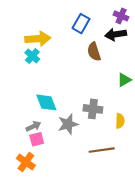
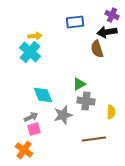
blue rectangle: (81, 24) -> (75, 22), turned 54
yellow arrow: (38, 39) -> (35, 36), size x0.6
brown semicircle: (94, 52) -> (97, 49), moved
cyan cross: (32, 56) -> (30, 52), size x1.5
green triangle: (124, 80) -> (79, 84), moved

